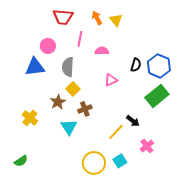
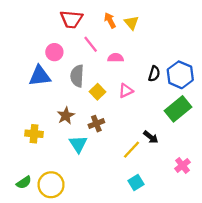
pink line: (80, 39) -> (91, 44), turned -49
yellow square: (73, 89) -> (97, 92), moved
yellow cross: (30, 118) -> (34, 134), turned -35
pink cross: (147, 146) -> (182, 165), moved
yellow circle: (94, 163) -> (51, 185), moved

